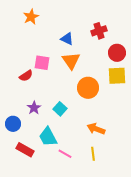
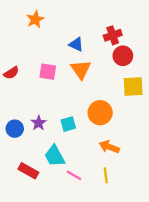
red circle: (117, 53) -> (123, 56), moved
red semicircle: (26, 76) -> (11, 73), moved
orange circle: (88, 88) -> (100, 113), moved
cyan square: (60, 109) -> (68, 124), turned 32
blue circle: (13, 124) -> (15, 129), moved

